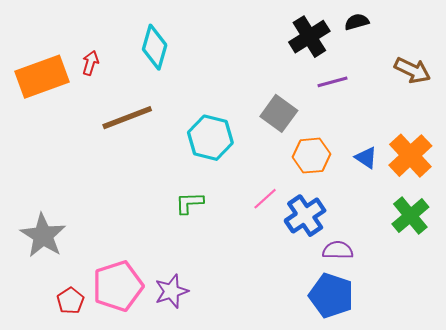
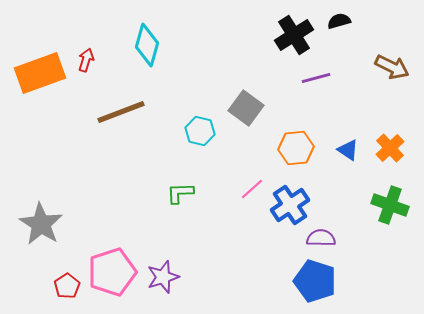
gray square: (279, 113) -> (246, 108), moved
cyan hexagon: (210, 138) -> (200, 131), size x0.7
orange cross: (410, 156) -> (390, 148), size x0.7
green cross: (410, 216) -> (390, 205), turned -30

